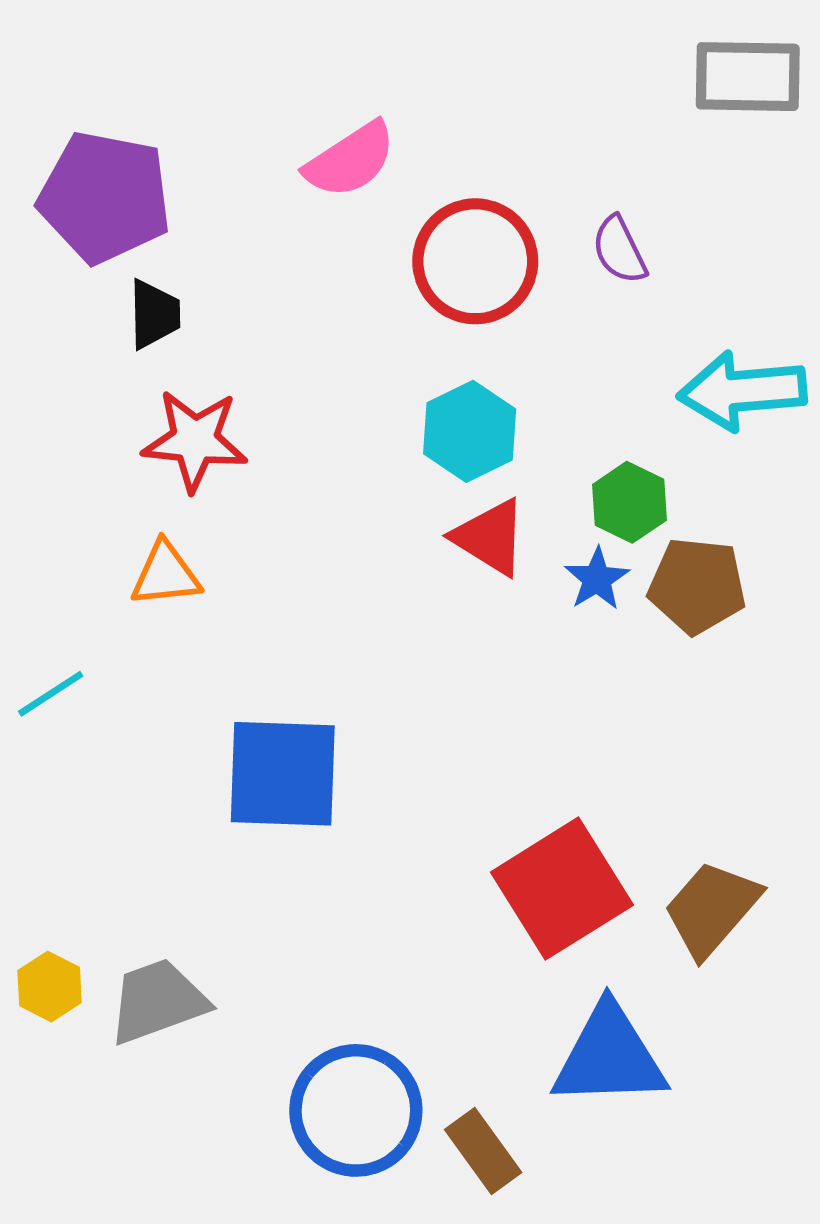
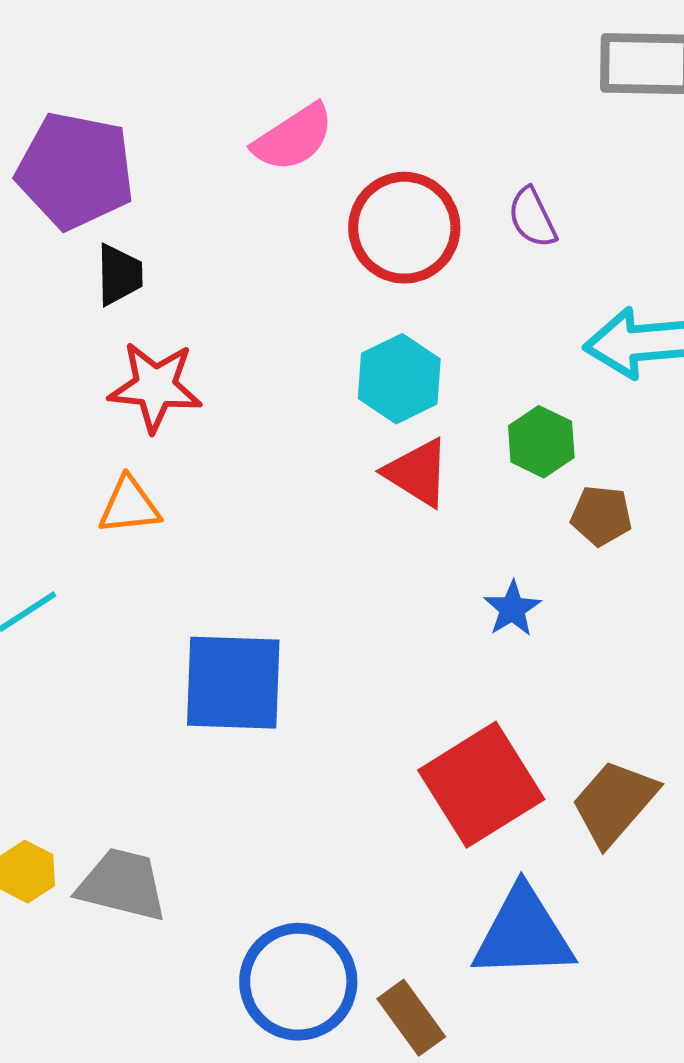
blue star: (597, 579) -> (512, 609), moved
brown pentagon: (697, 586) -> (601, 516), size x0.7
gray trapezoid: (158, 1001) -> (122, 885), turned 34

